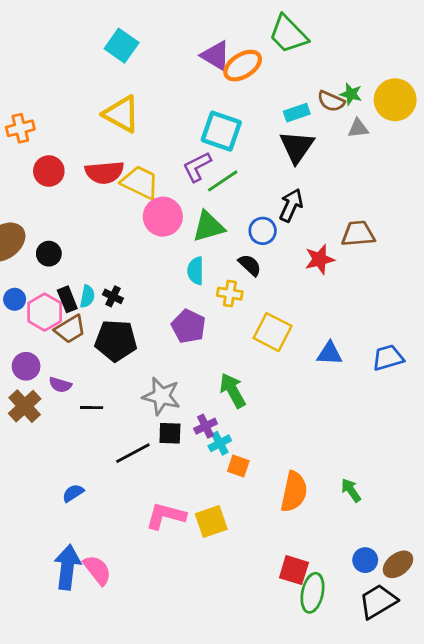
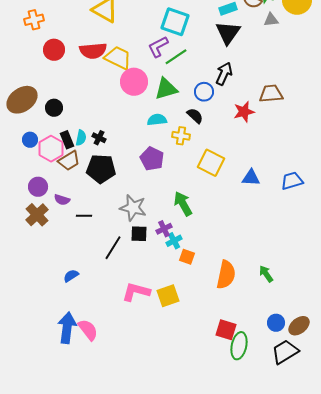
cyan semicircle: (196, 271) -> (157, 120), turned 84
black line: (133, 453) -> (113, 248), turned -30

